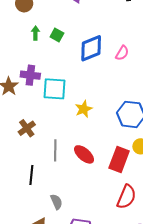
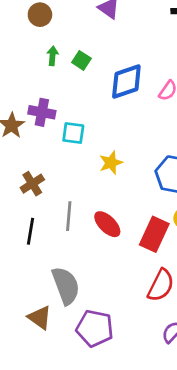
cyan square: (55, 89) -> (73, 133), size x0.7
black line: (31, 175) -> (30, 231), moved
gray semicircle: (56, 202) -> (66, 286), size x1.8

